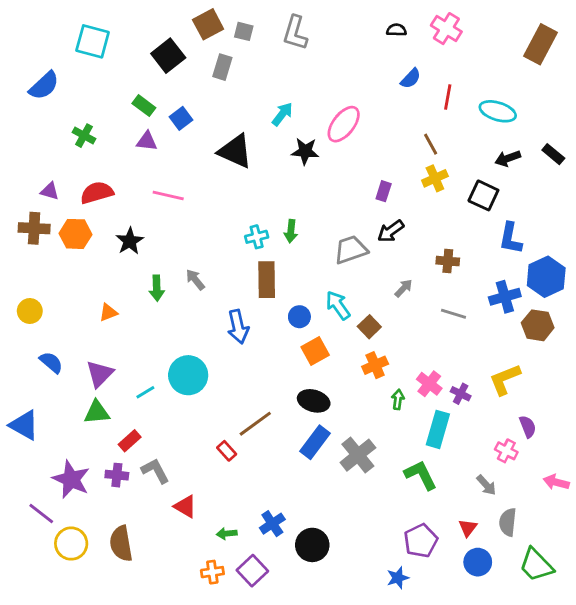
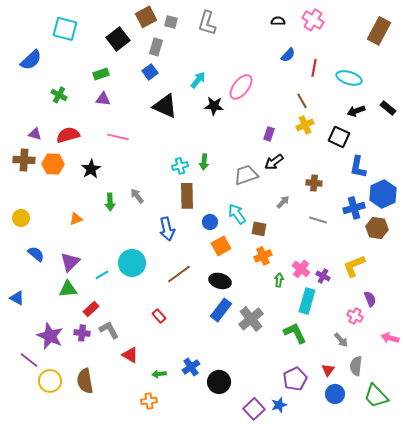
green rectangle: (144, 106) -> (101, 74), turned -56
blue square: (181, 118) -> (150, 72), moved
brown square: (369, 327) -> (259, 229), turned -35
brown line: (255, 424) -> (179, 274), moved
blue triangle: (24, 425) -> (17, 298), size x0.7
purple square: (252, 571) -> (254, 409), moved

